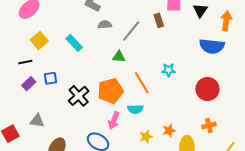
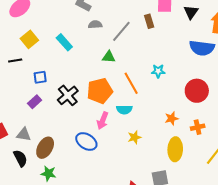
purple rectangle: (29, 84) -> (35, 102), moved
gray triangle: (37, 121) -> (24, 134), moved
orange star: (169, 130) -> (172, 118), moved

